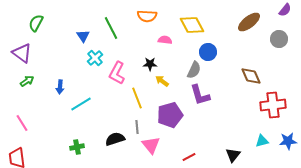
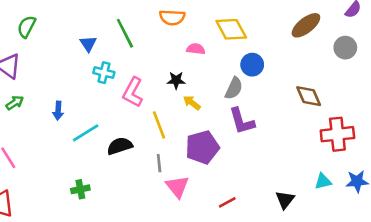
cyan cross: (95, 58) -> (104, 73), turned -35
black semicircle: (115, 139) -> (120, 146), moved

